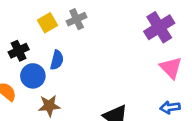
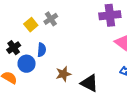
purple cross: (159, 27) -> (110, 15), turned 35
brown star: (49, 106) -> (63, 74), moved

